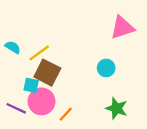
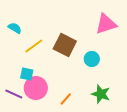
cyan semicircle: (13, 47) -> (15, 28), moved
brown square: (47, 73) -> (65, 45), moved
orange line: (66, 114) -> (66, 99), moved

